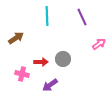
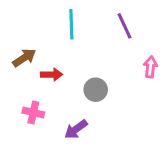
pink arrow: (99, 44) -> (150, 67), turned -48
red arrow: (41, 62) -> (52, 74), moved

